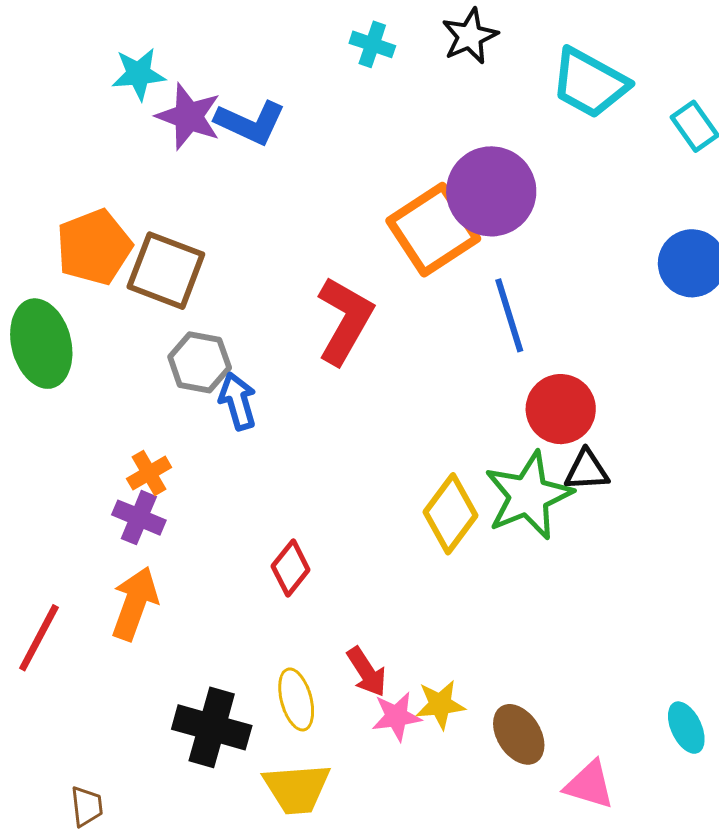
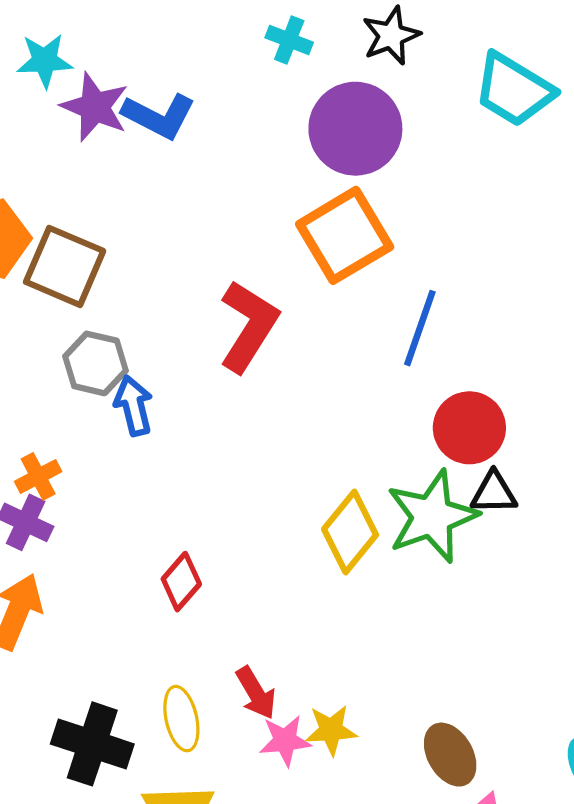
purple circle: (491, 191) -> (355, 129), moved
blue line: (509, 315) -> (420, 328), turned 34
brown ellipse: (519, 734) -> (450, 755), moved

